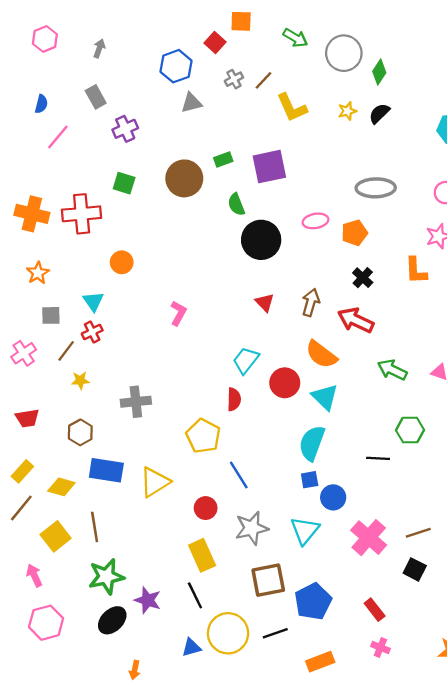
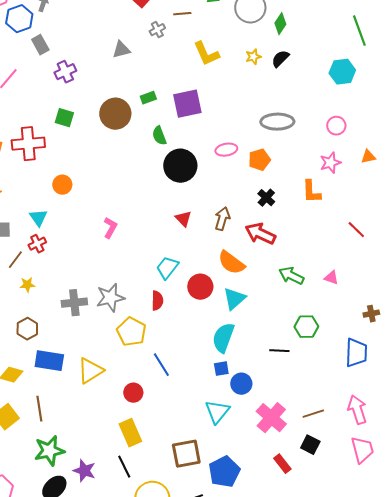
blue hexagon: (176, 66) -> (19, 19), moved
brown line: (263, 80) -> (182, 14), moved, turned 42
cyan triangle: (325, 397) -> (234, 299), turned 35
gray star: (252, 528) -> (110, 298), moved
red rectangle: (375, 610) -> (282, 464), moved

